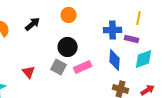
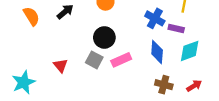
blue cross: (113, 30) -> (155, 18), turned 30

